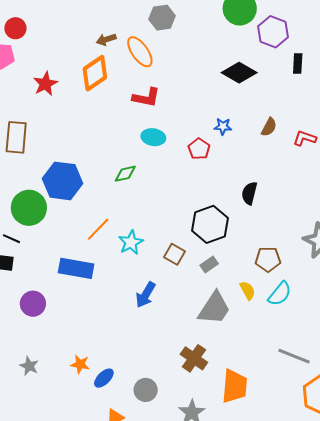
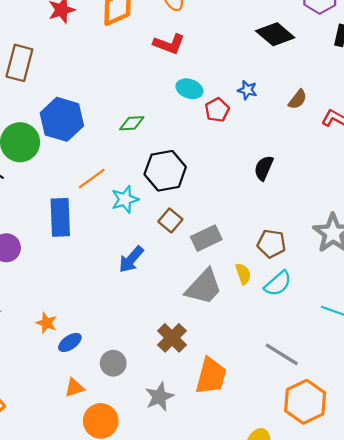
cyan ellipse: (153, 137) -> (189, 89), moved
black hexagon: (210, 224) -> (165, 171), moved
gray rectangle: (209, 264) -> (206, 238), size x1.5
blue rectangle: (76, 268) -> (60, 217), turned 68

